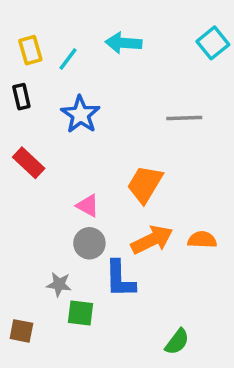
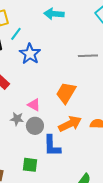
cyan line: (68, 59) -> (16, 34), moved
gray star: (59, 284) -> (17, 119), moved

